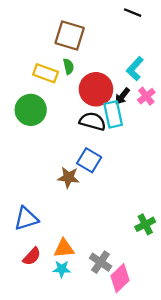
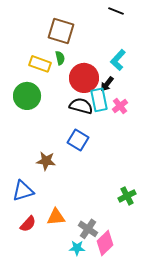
pink cross: (146, 96) -> (120, 106), moved
brown star: (68, 177) -> (46, 161), moved
cyan star: (62, 269) -> (77, 248), moved

